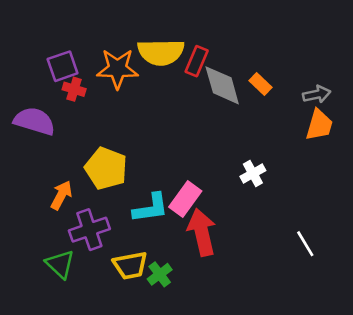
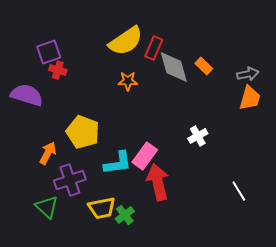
yellow semicircle: (161, 52) -> (126, 41), turned -33
orange star: (117, 69) -> (128, 81), moved, size x0.6

